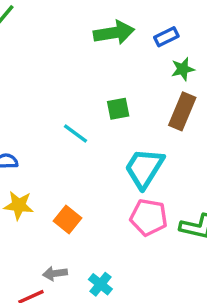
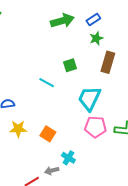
green star: (183, 69) -> (96, 38), moved
gray arrow: (55, 273) -> (52, 171), moved
cyan cross: (100, 284) -> (68, 158), moved

